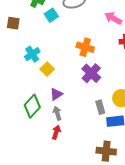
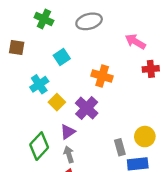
cyan square: (51, 15) -> (62, 57), moved
purple cross: (91, 73) -> (87, 108), moved

